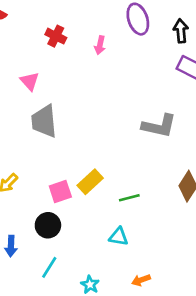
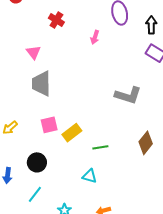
pink arrow: (100, 45) -> (95, 37), moved
pink square: (60, 191) -> (49, 125), moved

